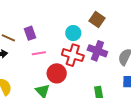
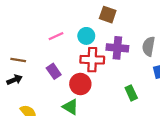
purple rectangle: (30, 33) -> (54, 71), moved
pink line: (39, 53) -> (56, 36), moved

